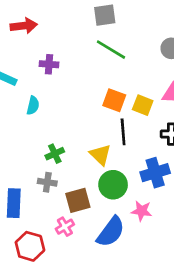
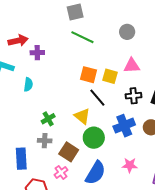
red arrow: (24, 26) -> (18, 41), moved
black line: (123, 132) -> (97, 98), turned -30
brown square: (78, 200) -> (69, 152), turned -36
pink star: (142, 211) -> (130, 165), moved

